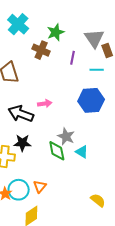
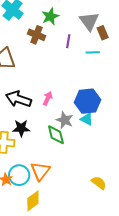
blue hexagon: (91, 100) -> (88, 101), moved
pink arrow: (45, 104) -> (48, 98), moved, turned -56
cyan triangle: (82, 152) -> (87, 119), moved
orange triangle: (40, 186) -> (40, 171), size x1.5

